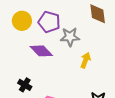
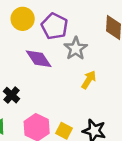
gray star: (70, 37) -> (76, 49), turned 30

